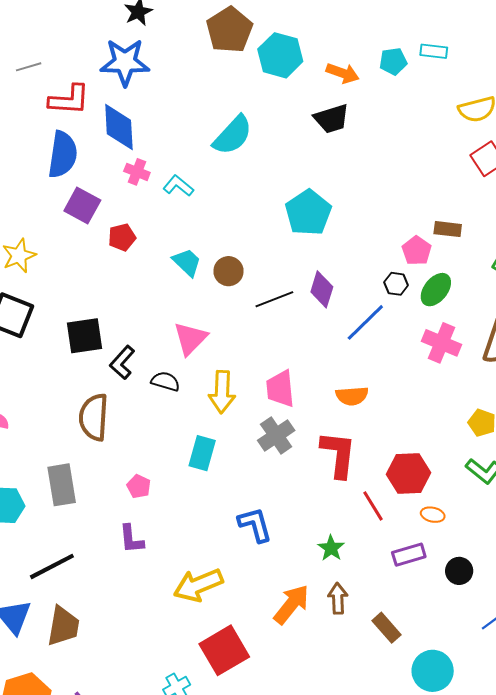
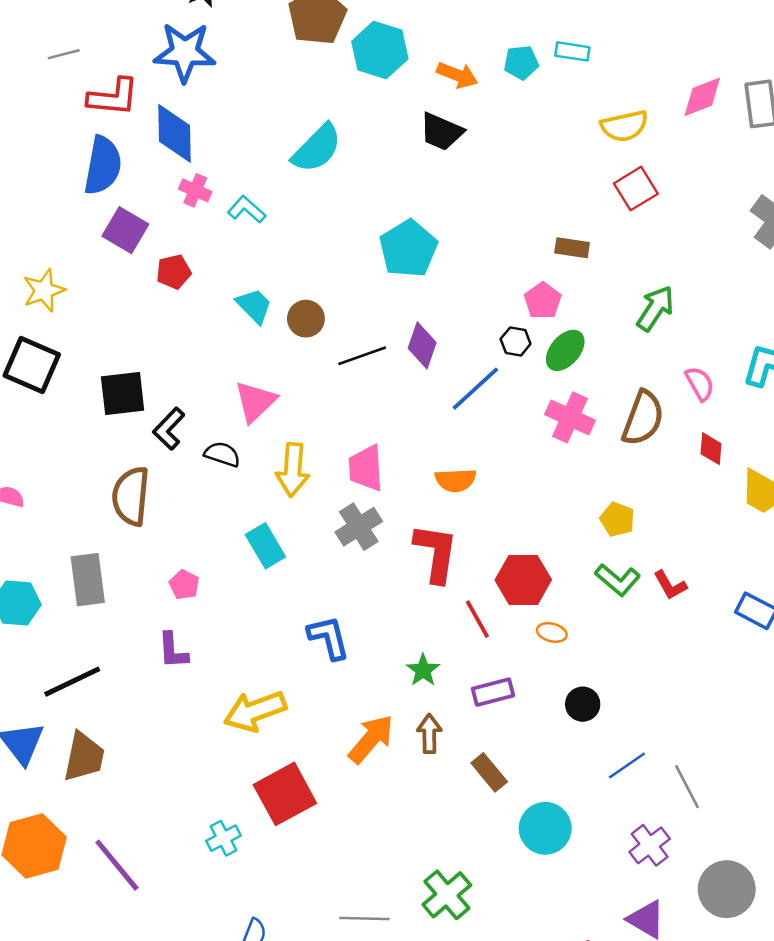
black trapezoid: (332, 119) -> (441, 132), turned 39
brown rectangle: (448, 229) -> (572, 248), moved
cyan rectangle: (202, 453) -> (265, 546), turned -48
purple rectangle: (409, 555) -> (493, 692), moved

